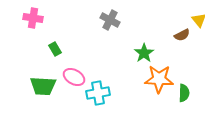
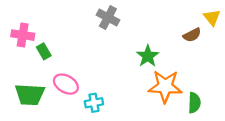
pink cross: (33, 18) -> (23, 35), moved
cyan cross: (98, 93) -> (94, 103), size x0.7

